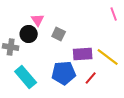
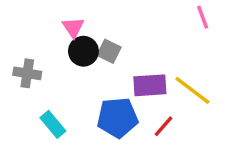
black circle: (29, 34) -> (83, 51), moved
cyan rectangle: (26, 77) -> (53, 124), size x0.7

